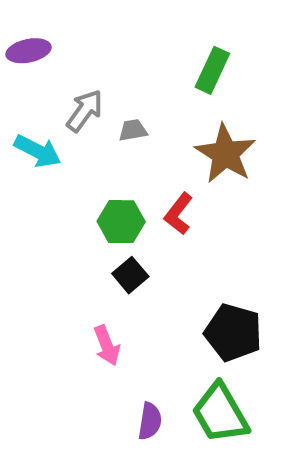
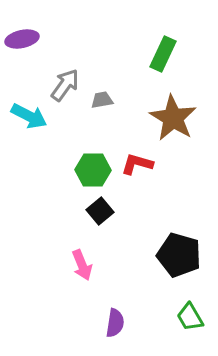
red L-shape: (179, 214) -> (137, 164), turned 68
green trapezoid: (220, 413) -> (190, 317), moved, size x0.6

